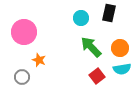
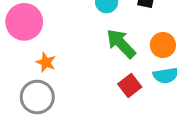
gray circle: (22, 77) -> (37, 97), moved, size x1.5

